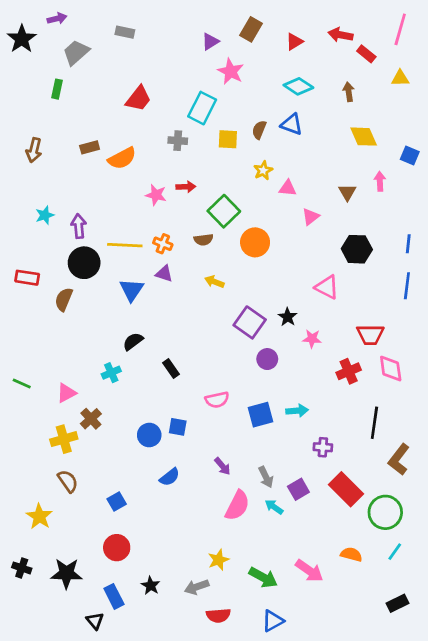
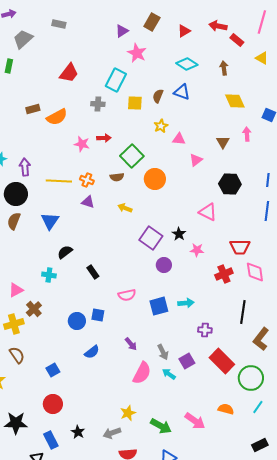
yellow triangle: (400, 78) -> (262, 58), turned 32
black circle: (84, 263) -> (16, 194), moved
blue triangle: (132, 290) -> (50, 221), moved
cyan cross: (111, 373) -> (49, 275), turned 32

